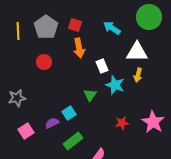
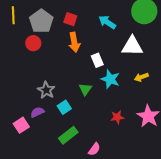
yellow line: (18, 31) -> (13, 15), moved
red circle: (44, 62) -> (33, 43), moved
yellow arrow: (138, 75) -> (141, 77), moved, turned 56
gray star: (17, 98) -> (46, 90), moved, turned -30
purple semicircle: (52, 123) -> (37, 112), moved

